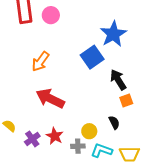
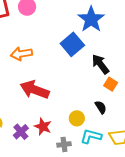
orange arrow: (40, 61) -> (21, 54), turned 50
orange square: (126, 100) -> (111, 84), turned -32
gray cross: (78, 146) -> (64, 144), moved

